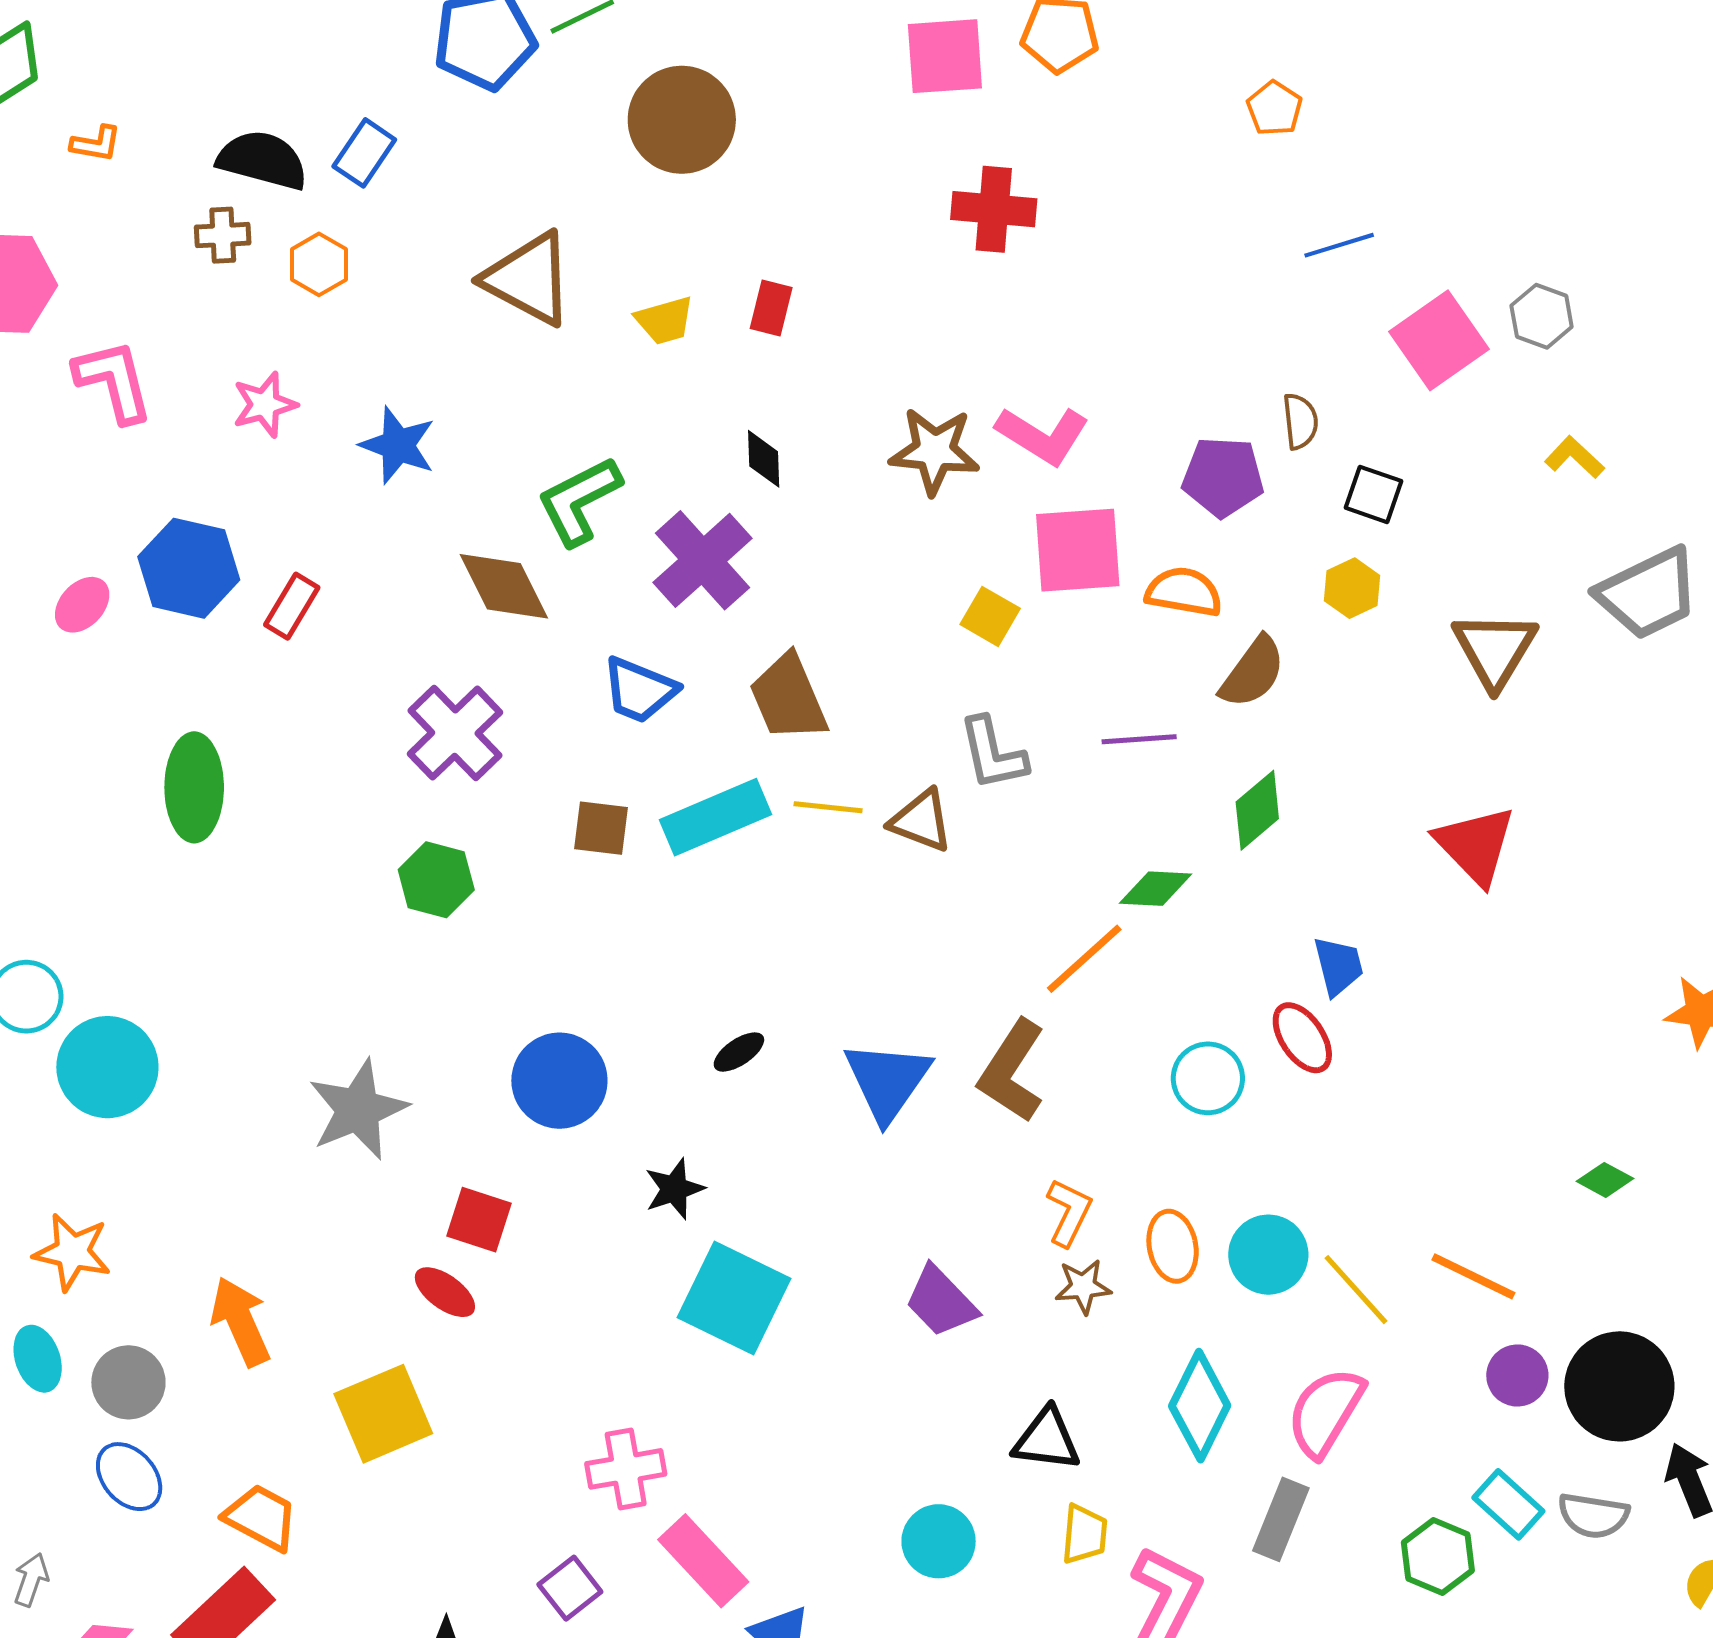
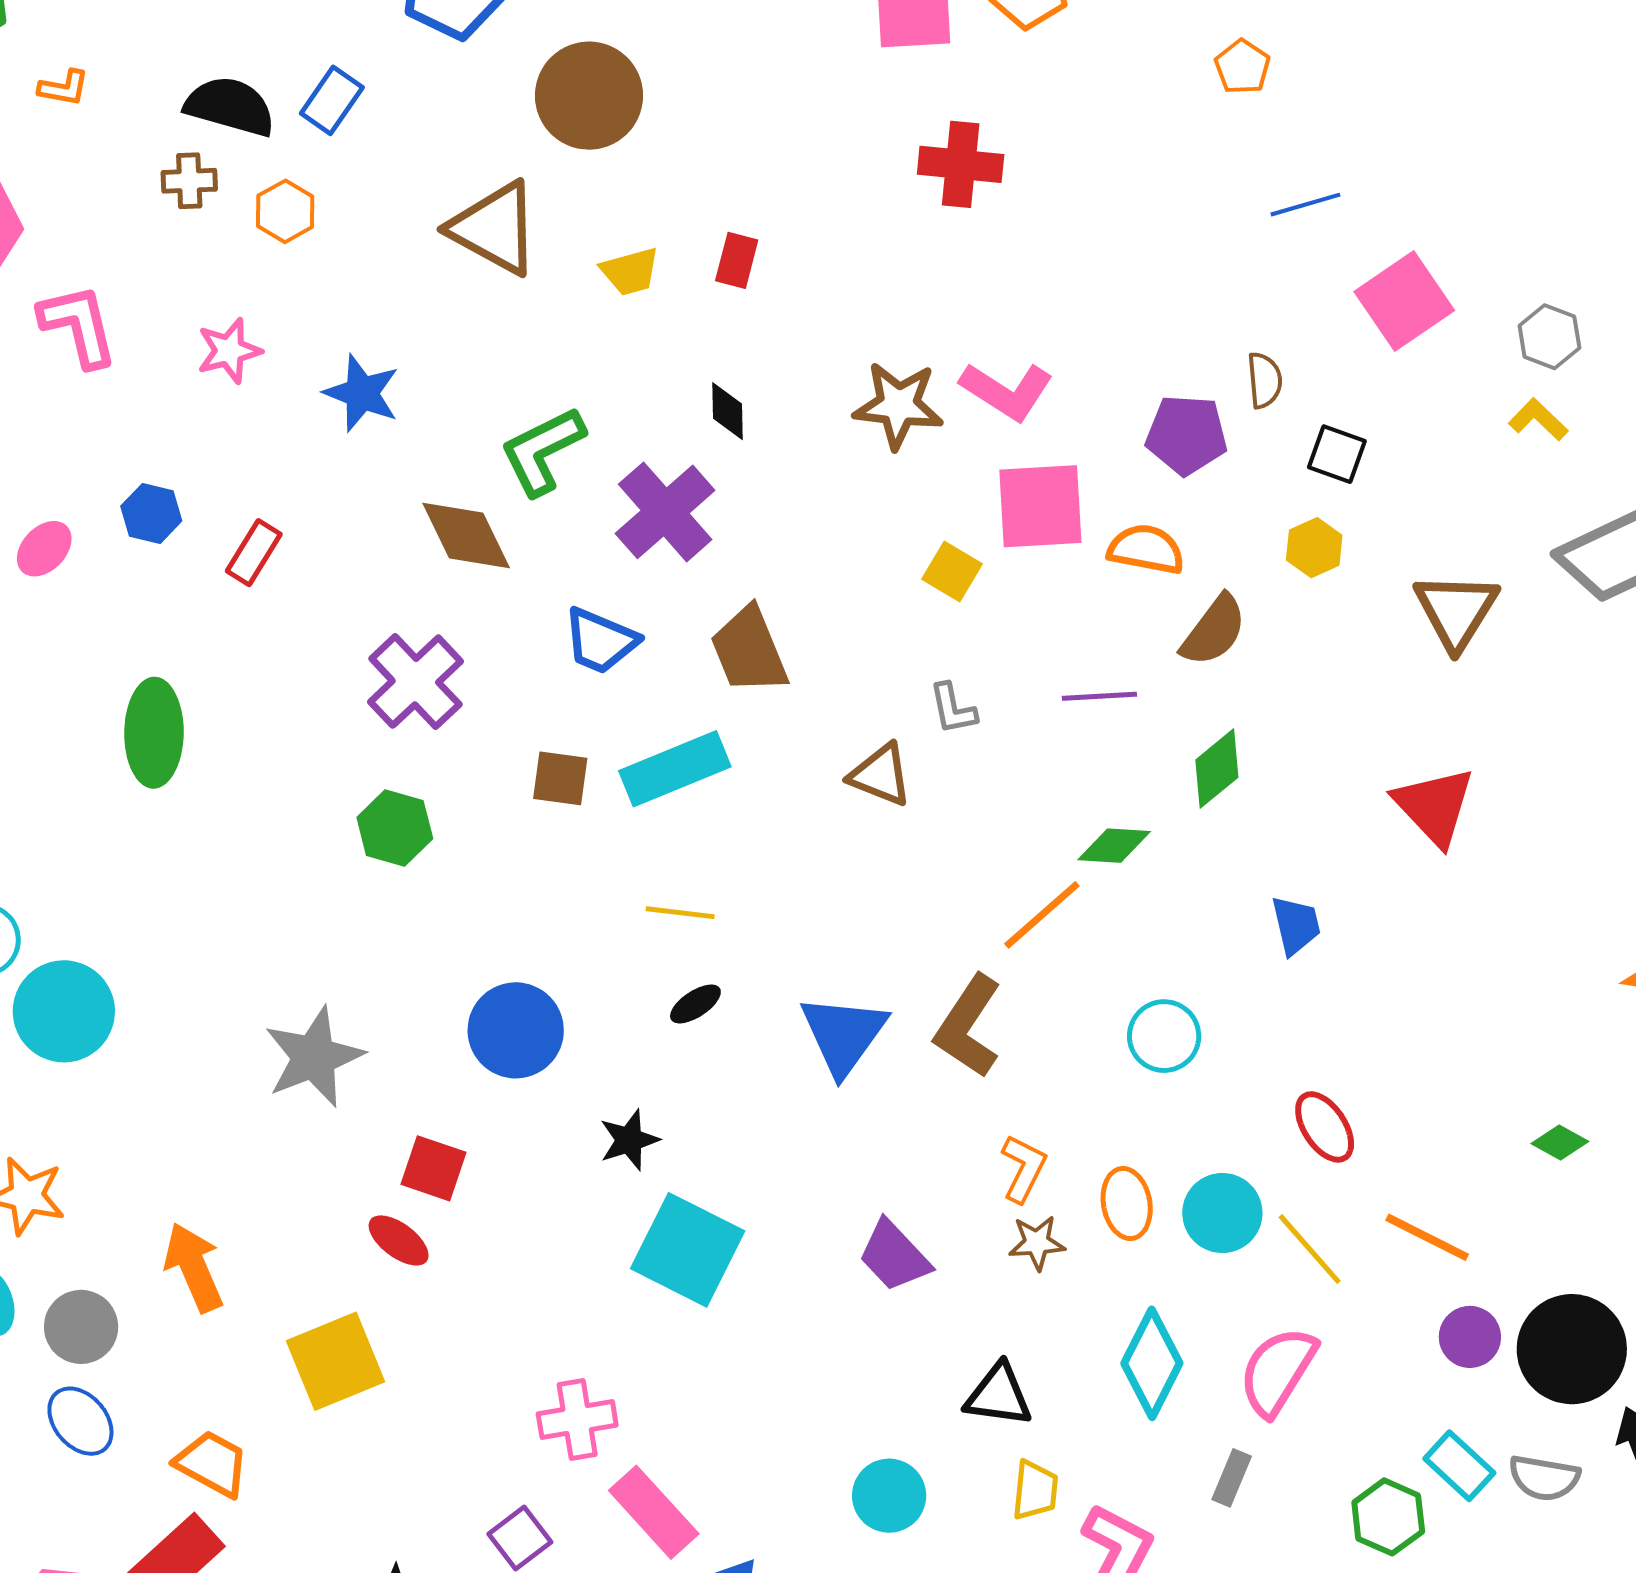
brown circle: (682, 120) -> (589, 96), moved
gray hexagon: (1542, 316) -> (1549, 337), moved
blue hexagon: (189, 568) -> (151, 513), size x0.6
gray L-shape: (993, 754) -> (953, 709), size x0.7
yellow line: (828, 807) -> (680, 913), moved
red ellipse: (1302, 1038) -> (1325, 1127), moved
gray rectangle: (1281, 1519) -> (1232, 1478), size x0.7

